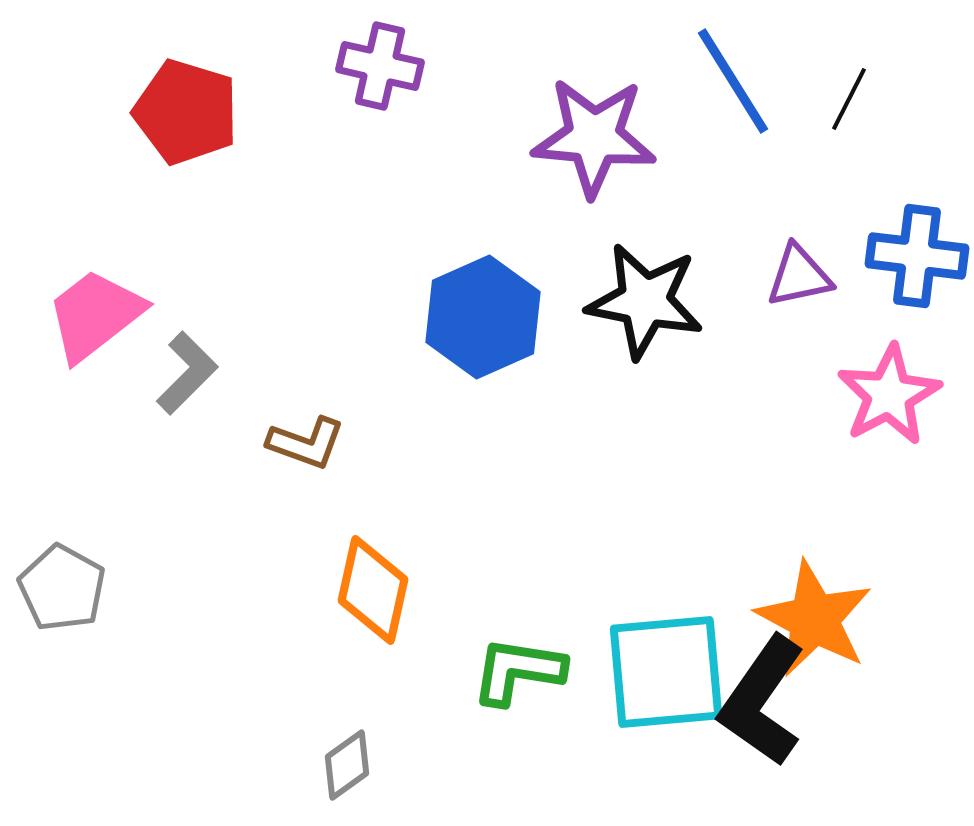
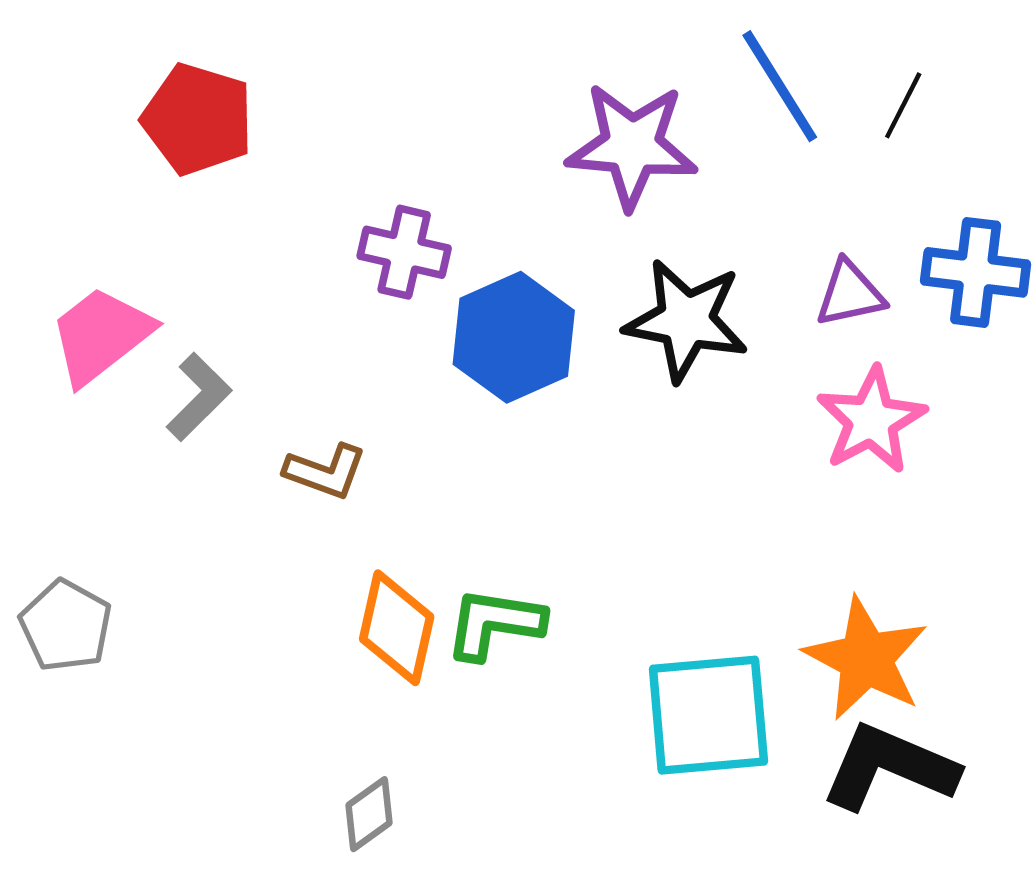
purple cross: (380, 66) -> (404, 252), moved
pink star: (889, 395) -> (871, 420), moved
green L-shape: (518, 671) -> (495, 624), moved
black L-shape: (762, 701) -> (889, 767), moved, turned 78

